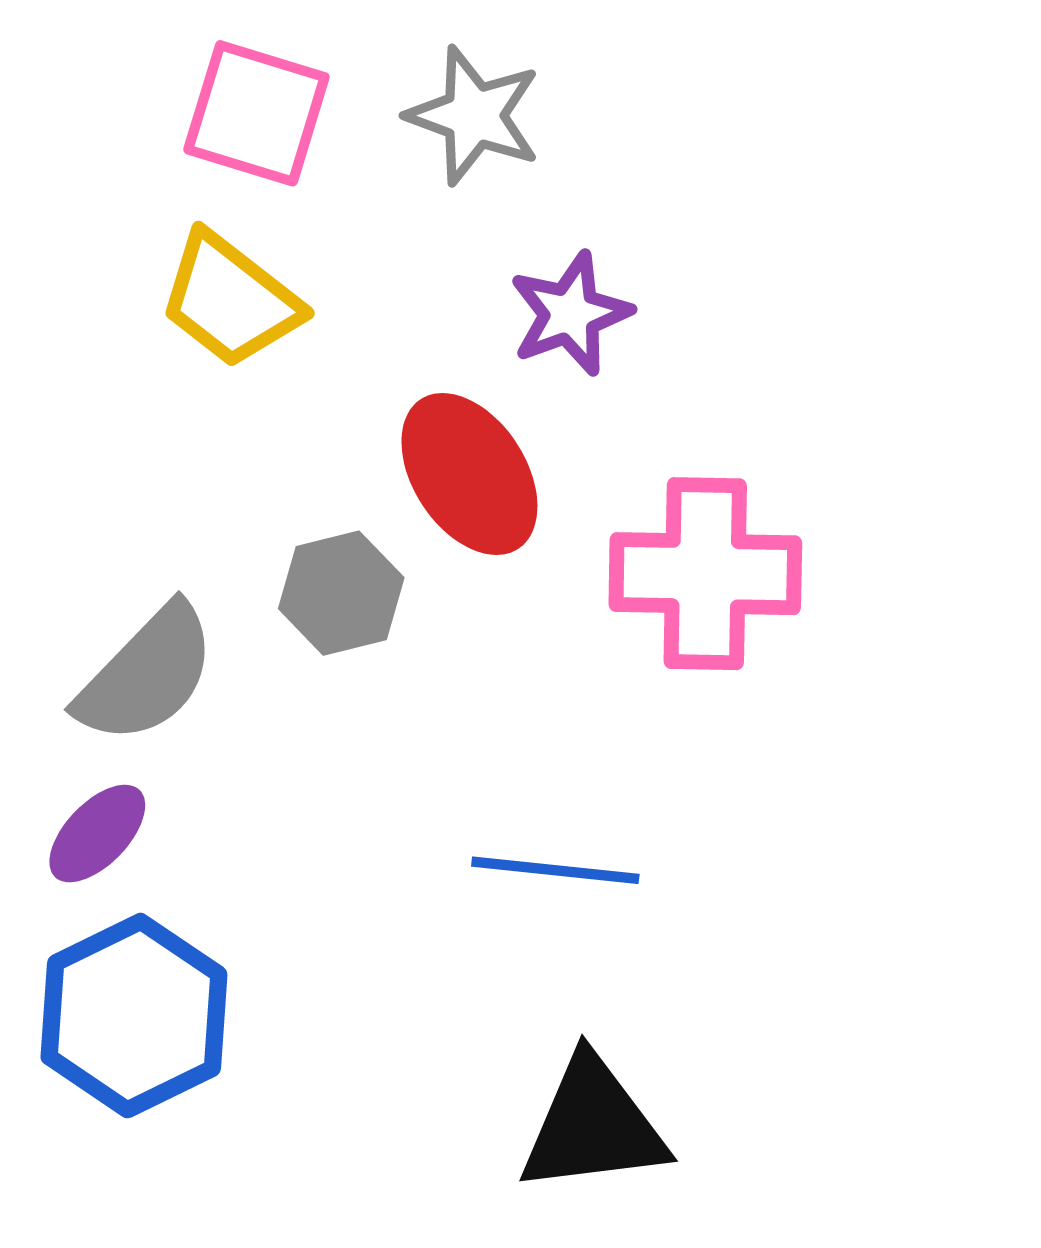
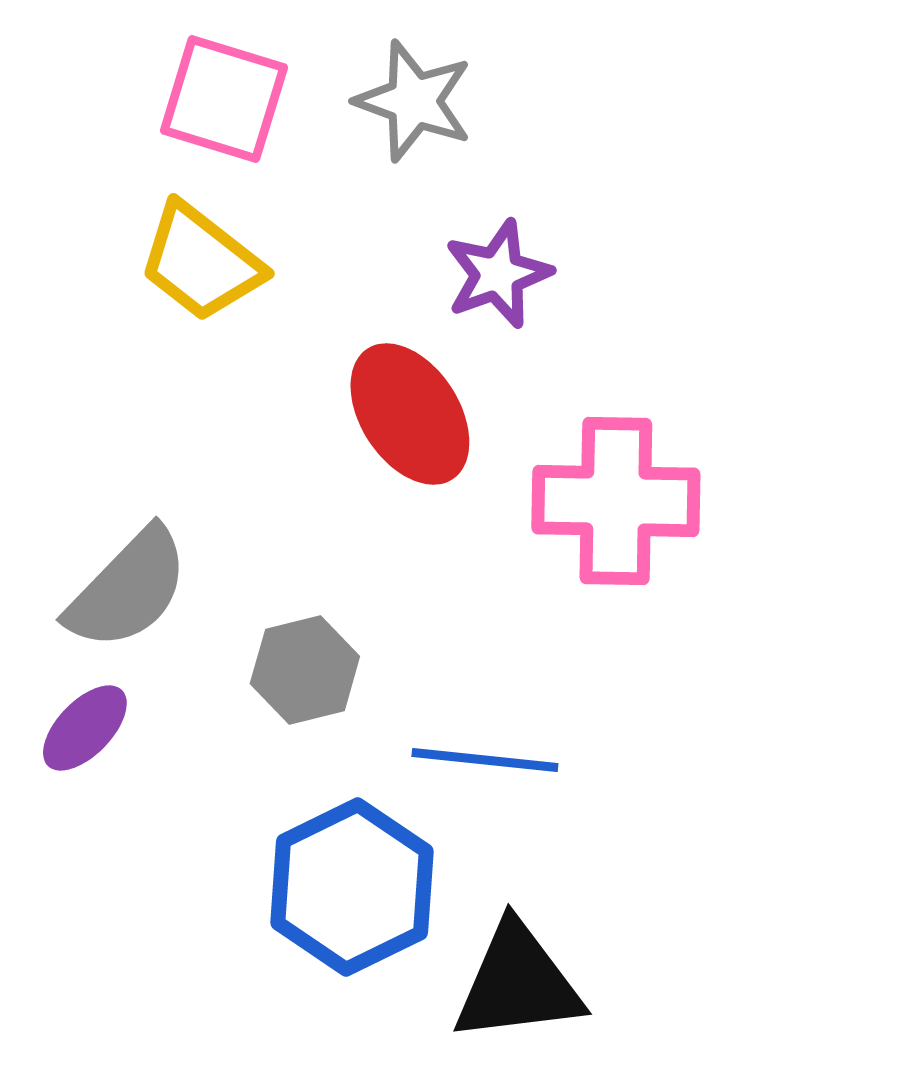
gray hexagon: (341, 593) -> (305, 670), moved
blue hexagon: (134, 1016) -> (352, 887), moved

